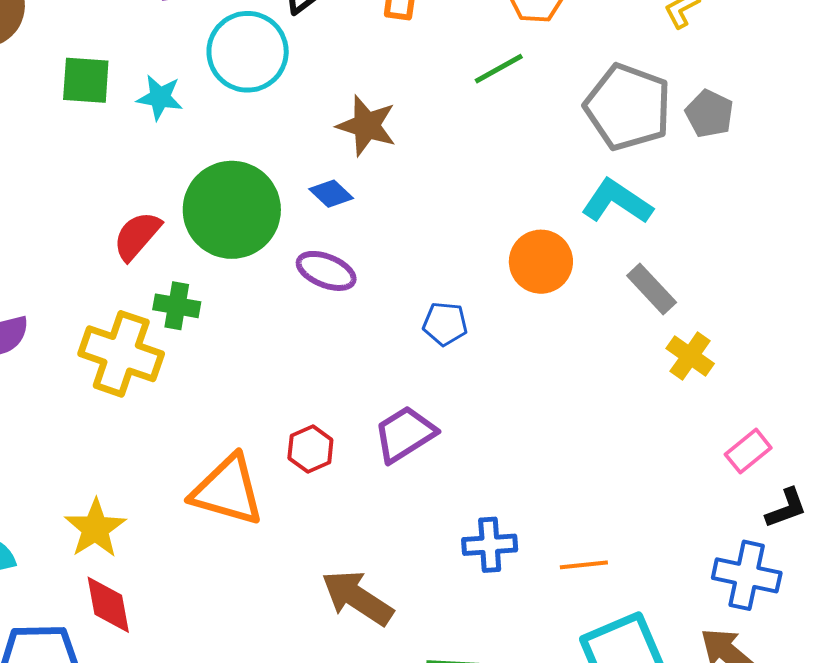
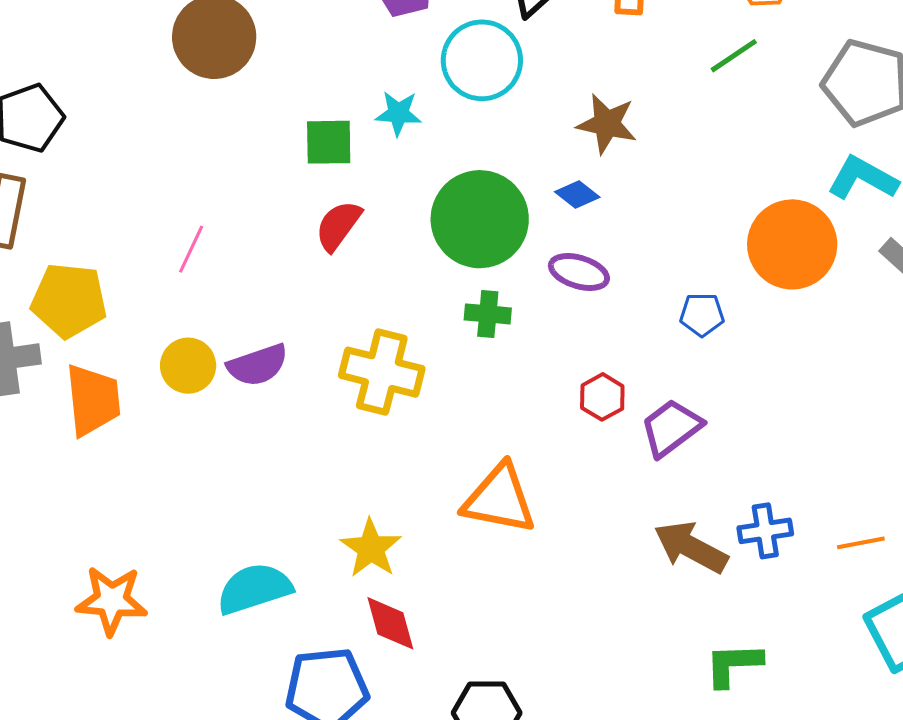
green square: (86, 80) -> (329, 142), moved
red semicircle: (137, 236) -> (338, 226), moved
orange circle: (541, 262) -> (792, 244), size x1.4
green cross: (177, 306) -> (488, 314), moved
red hexagon: (310, 449) -> (602, 397), moved
brown arrow: (357, 598) -> (691, 547), moved

